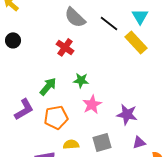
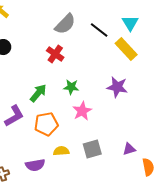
gray semicircle: (75, 17) -> (65, 24), turned -90
purple star: (127, 114) -> (117, 87), moved

